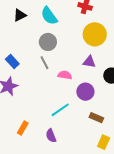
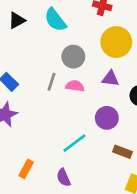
gray circle: (48, 42) -> (73, 57), moved
gray line: (45, 63) -> (52, 82), turned 48
pink semicircle: (65, 75) -> (75, 86), moved

